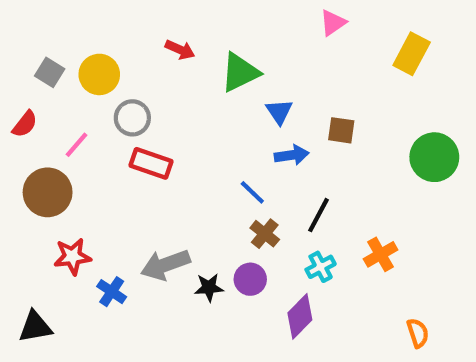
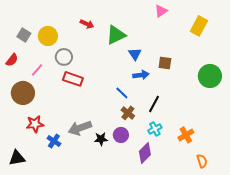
orange cross: (381, 254) -> (186, 135), moved

